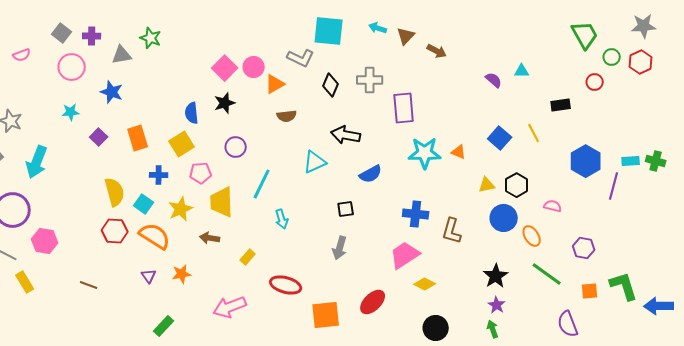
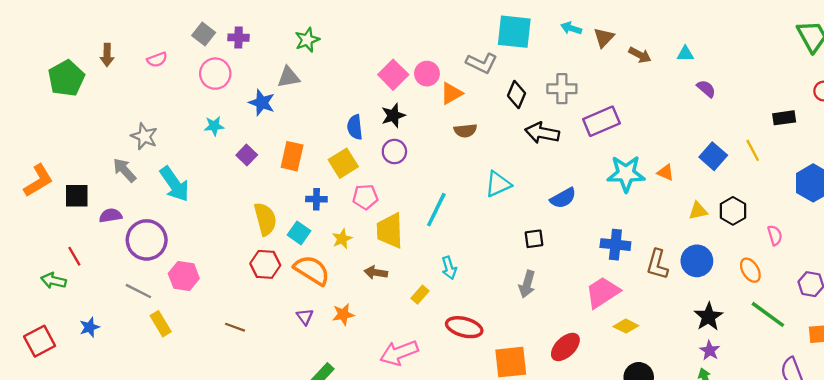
green star: (151, 38) -> (307, 40), turned 30
gray triangle: (122, 55) -> (289, 77), moved
cyan triangle: (522, 71) -> (685, 54), moved
purple rectangle: (404, 108) -> (601, 121), turned 72
black arrow: (346, 135) -> (542, 133), moved
orange rectangle: (138, 138) -> (292, 156), turned 30
purple circle: (236, 147) -> (394, 152), moved
cyan arrow: (37, 162) -> (175, 184), turned -56
pink semicircle: (553, 206) -> (775, 235), turned 60
yellow star: (181, 209) -> (342, 239), size x0.7
blue circle: (504, 218) -> (697, 261), moved
cyan arrow: (282, 219) -> (449, 268), moved

